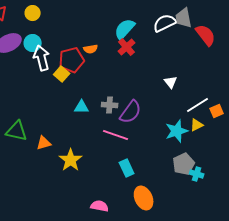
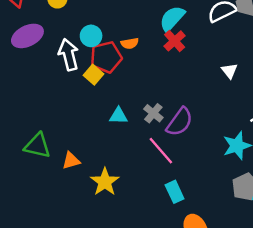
cyan circle: (33, 43) -> (91, 36), moved
white triangle: (171, 82) -> (229, 71), moved
gray cross: (110, 105) -> (153, 113), turned 35
pink line: (116, 135) -> (161, 151), turned 30

